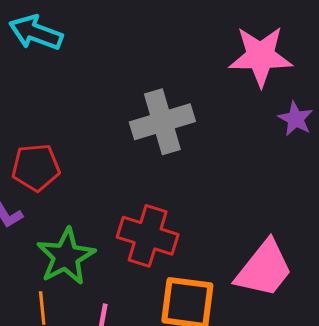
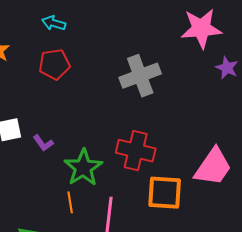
cyan arrow: (36, 33) -> (54, 23), size x0.7
red pentagon: (36, 167) -> (54, 64), moved

